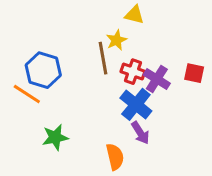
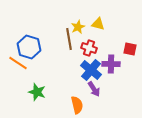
yellow triangle: (134, 15) -> (98, 24), moved
purple cross: (157, 79) -> (111, 64), moved, turned -30
green star: (55, 137) -> (37, 92), turned 30

